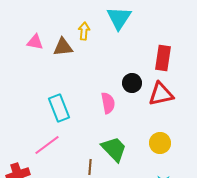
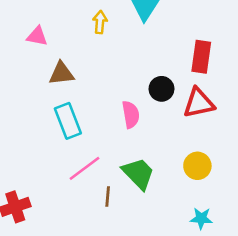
brown triangle: (63, 47) -> (61, 73), moved
pink line: (47, 145) -> (85, 168), moved

